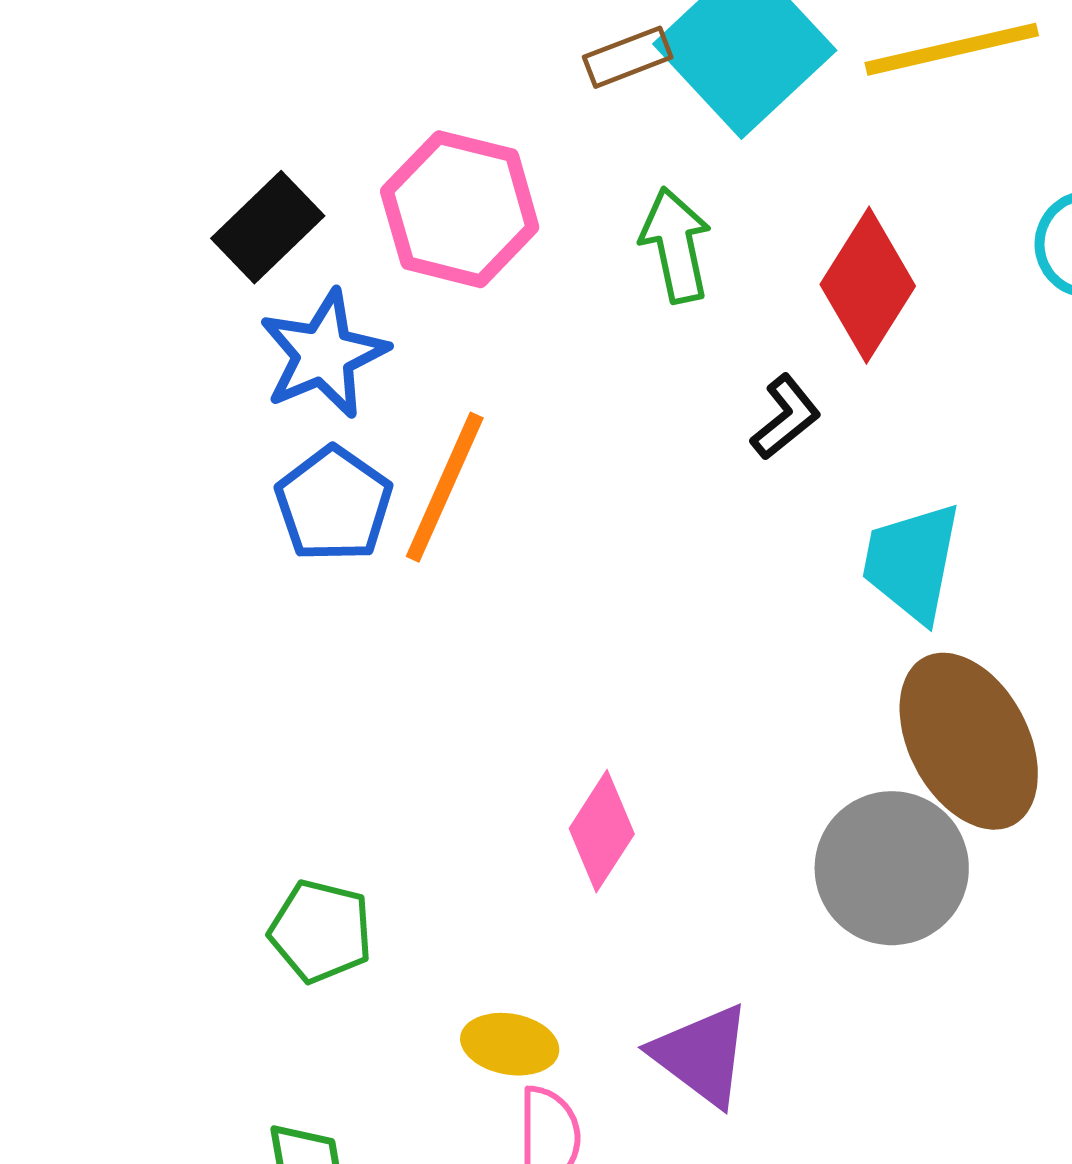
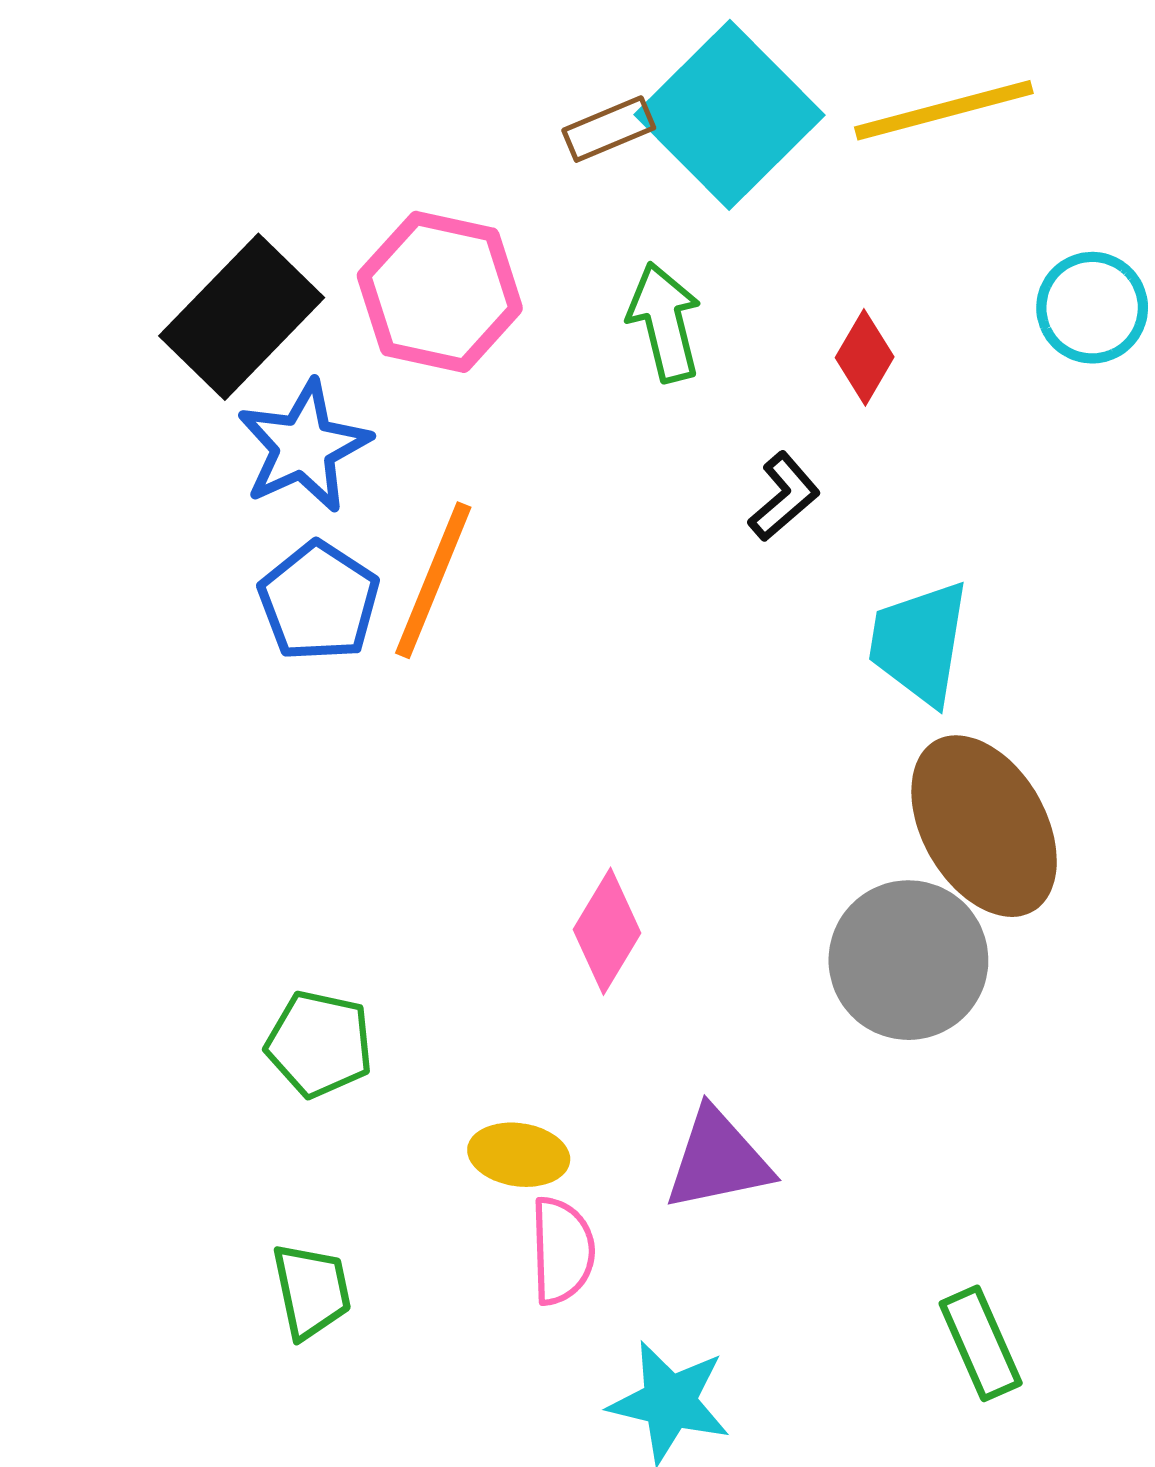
black rectangle: (268, 227) -> (242, 317), size x1.4
red diamond: (868, 285) -> (865, 357), size x0.6
purple triangle: (702, 1055) -> (718, 1160), turned -47

